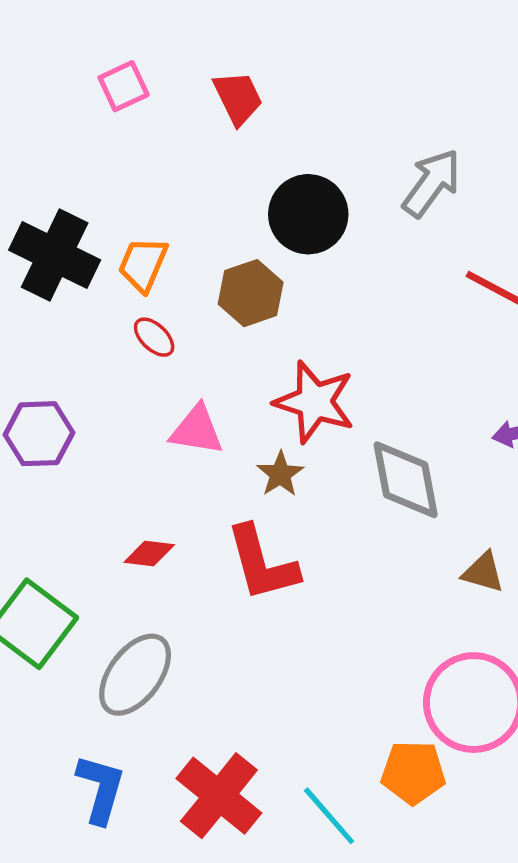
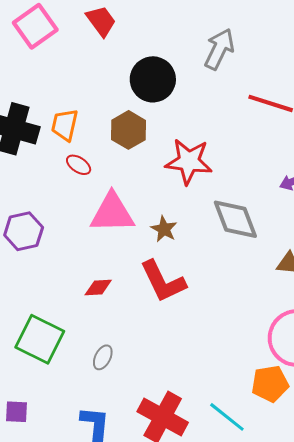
pink square: (124, 86) -> (35, 26), size x1.5
red star: (315, 402) -> (189, 161), moved
pink triangle: (197, 430) -> (112, 213), size x1.4
gray ellipse: (135, 675) -> (103, 357), size x0.5

